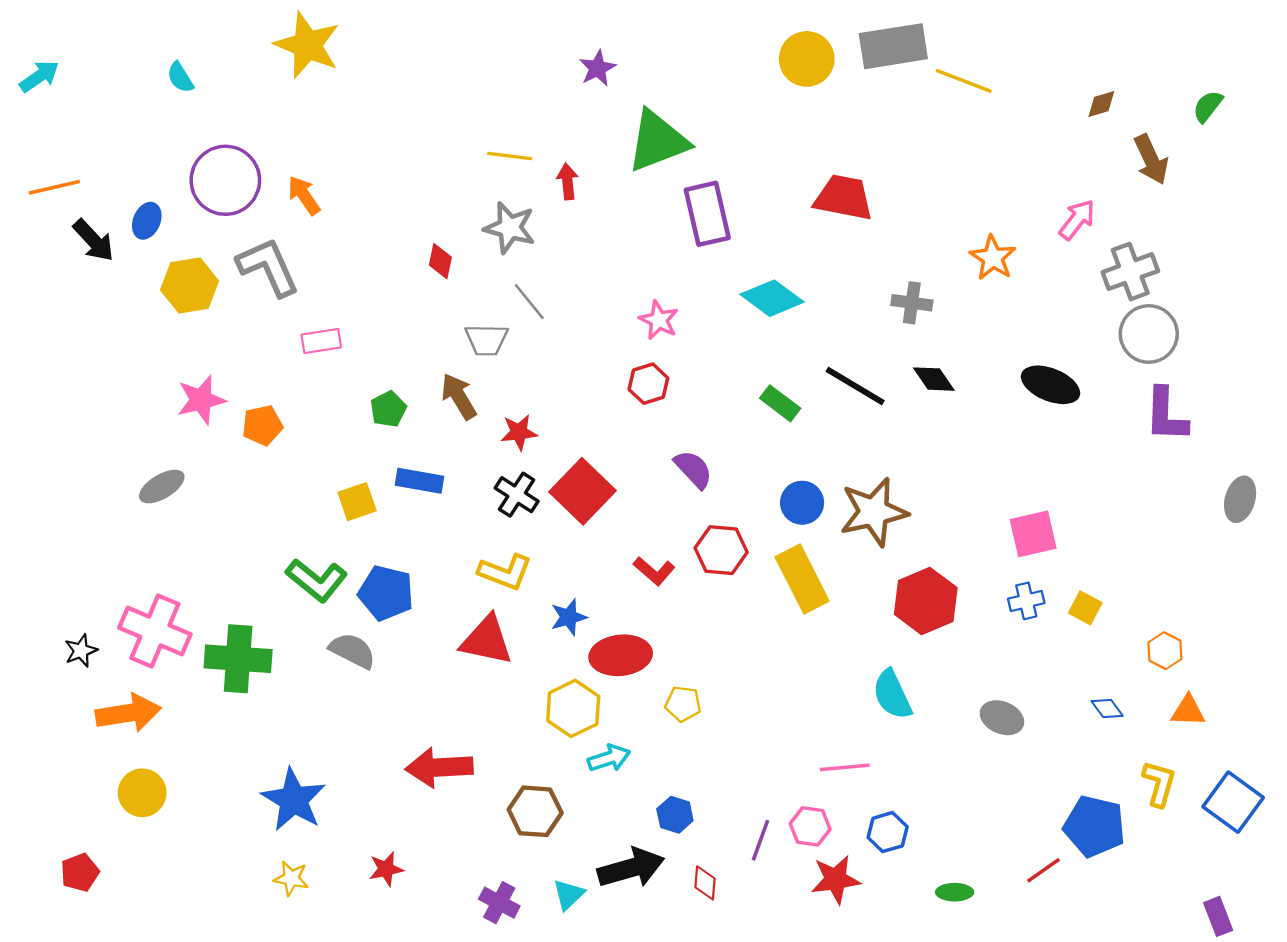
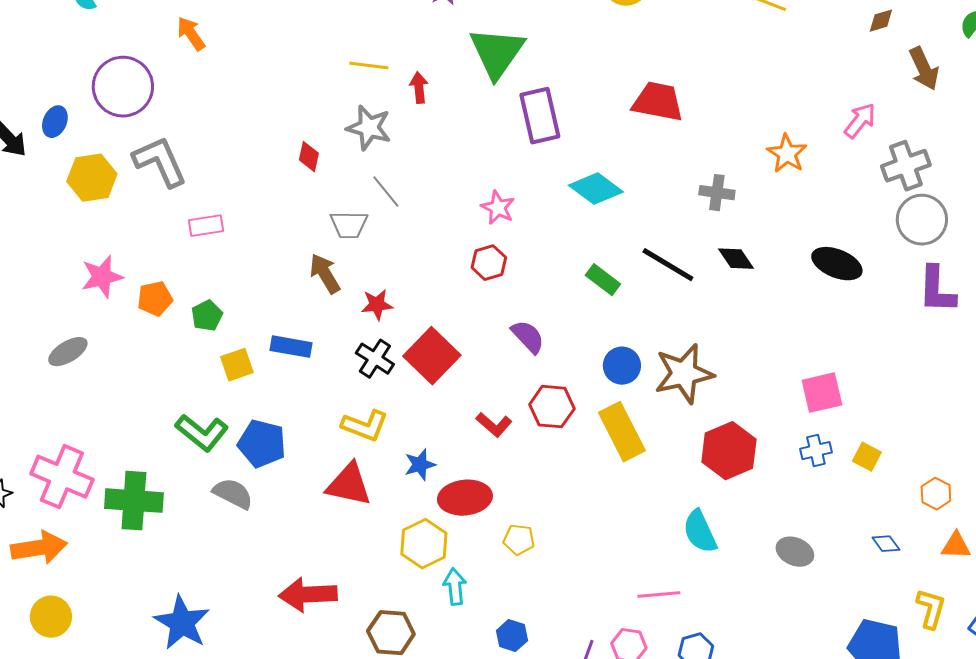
green triangle: (658, 141) -> (497, 53), turned -34
orange arrow: (304, 195) -> (191, 34), moved
green pentagon: (388, 409) -> (207, 316), moved
cyan arrow: (609, 758) -> (455, 587), turned -78

